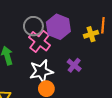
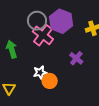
white star: (41, 71) -> (40, 73), moved, size x0.6

